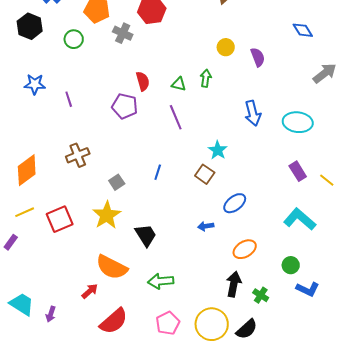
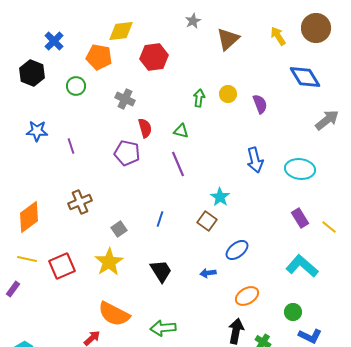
blue diamond: (303, 30) -> (305, 77), size x1.5
gray cross: (123, 33) -> (125, 99), moved
green arrow: (206, 78) -> (199, 98), moved
yellow line: (25, 212) -> (27, 259), turned 36
black trapezoid: (146, 235) -> (161, 271), moved

